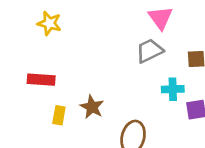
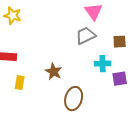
brown star: (92, 107) -> (54, 72), moved

